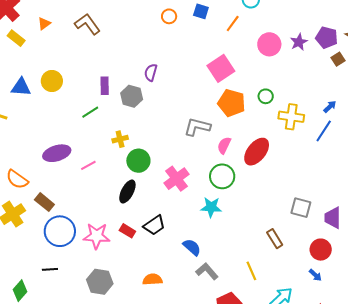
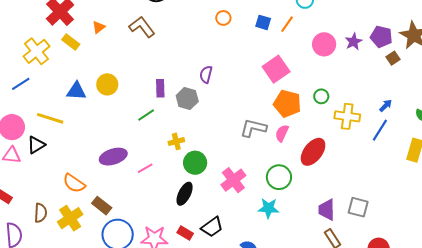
blue square: (201, 11) -> (263, 22), moved
pink semicircle: (224, 145) -> (282, 133), moved
purple trapezoid: (333, 218) -> (327, 210), moved

